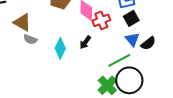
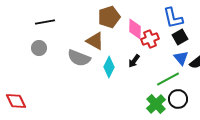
brown triangle: (22, 22) -> (95, 41), moved
gray semicircle: (30, 39) -> (79, 58), size x1.6
black circle: (129, 80) -> (178, 99), size x0.7

